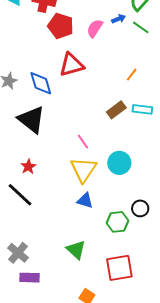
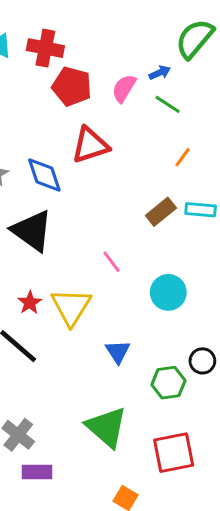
green line: (141, 27) -> (168, 104), moved
yellow triangle: (83, 170) -> (71, 307), moved
blue triangle: (85, 201) -> (118, 352), turned 42
green triangle: (76, 250) -> (107, 427), size x1.4

